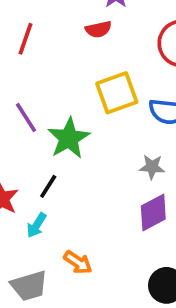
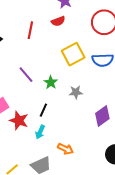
red line: (25, 39) -> (30, 30), moved
green star: (69, 138) -> (51, 82), size x0.6
gray star: (152, 167) -> (76, 92), moved

